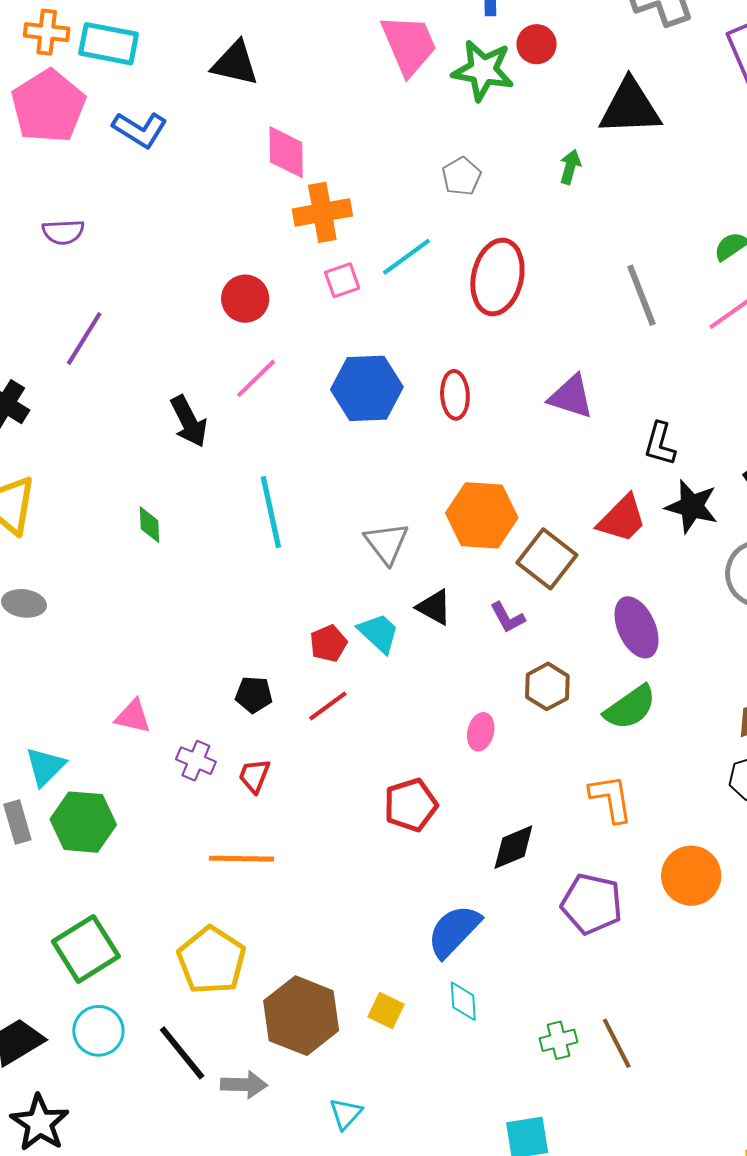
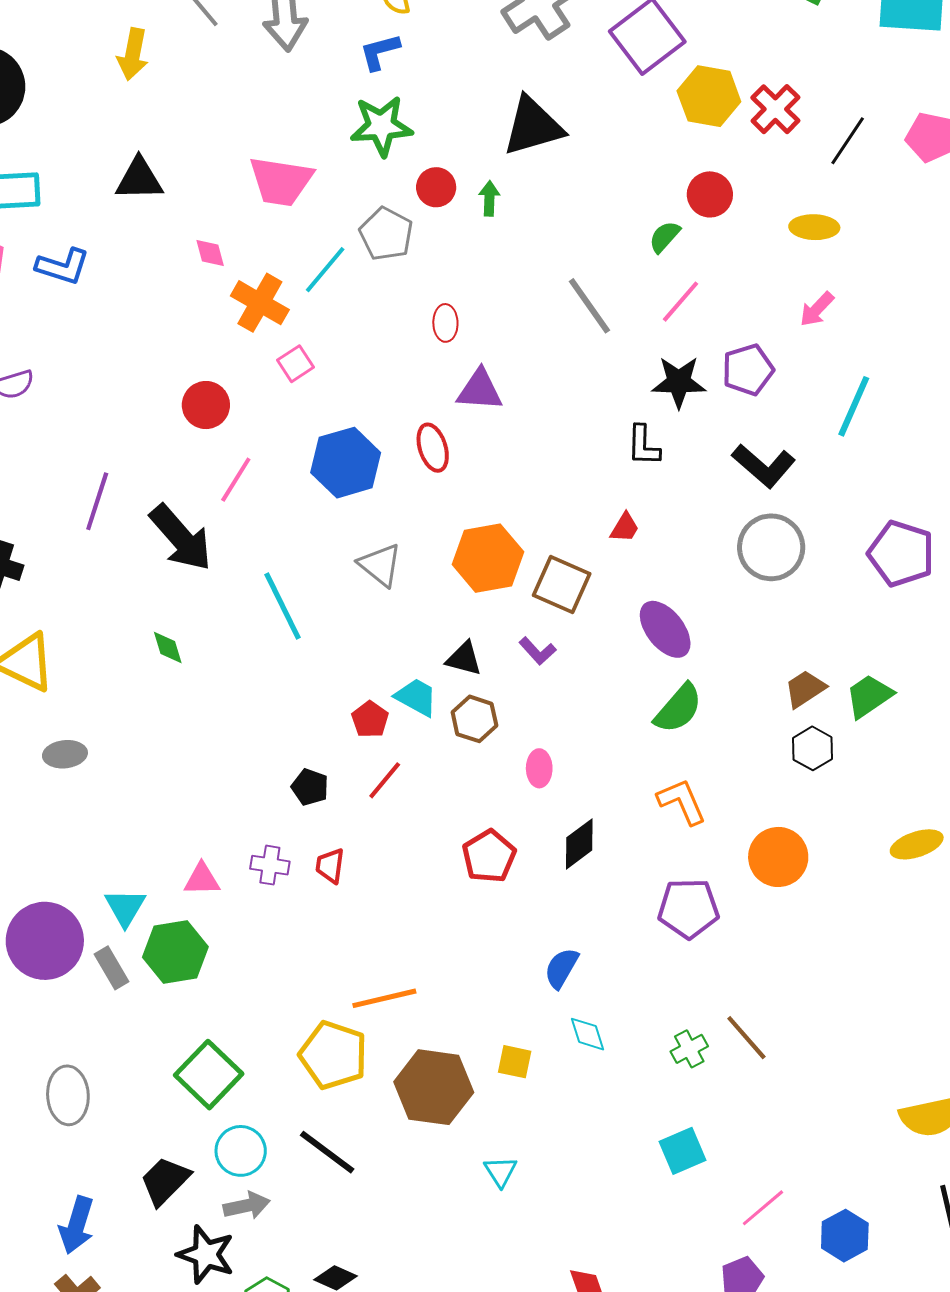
red circle: (537, 44) -> (436, 187), moved
pink trapezoid: (409, 45) -> (281, 181), moved, turned 136
pink diamond: (286, 152) -> (210, 253), size x0.6
gray pentagon: (461, 176) -> (386, 234), size x1.4
orange cross: (322, 212) -> (260, 303), turned -36
cyan line: (406, 257) -> (325, 270), moved
red ellipse: (497, 277) -> (445, 323), size x0.5
purple line: (84, 338) -> (97, 501), moved
purple triangle: (571, 397) -> (480, 390), moved
black arrow: (189, 421) -> (181, 538), size x1.4
black star: (692, 506) -> (679, 382), moved
red trapezoid: (622, 519) -> (625, 528), size x0.6
gray triangle: (386, 543) -> (380, 565), moved
brown hexagon: (547, 686) -> (474, 719), moved
black pentagon: (254, 695) -> (310, 787), turned 30
pink triangle: (133, 716) -> (202, 879), moved
black diamond: (513, 847) -> (579, 844), moved
orange line: (241, 859) -> (384, 998), moved
blue semicircle: (454, 931) -> (561, 968), size x0.7
gray arrow: (244, 1085) -> (247, 1206), moved

